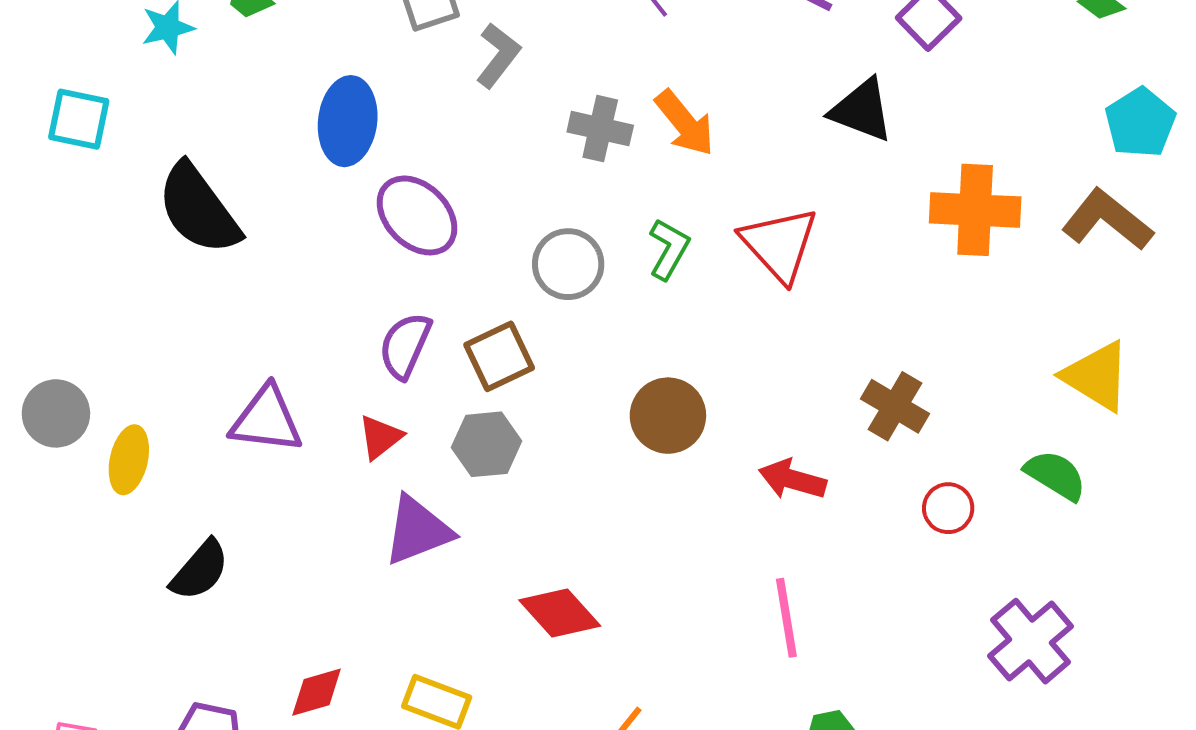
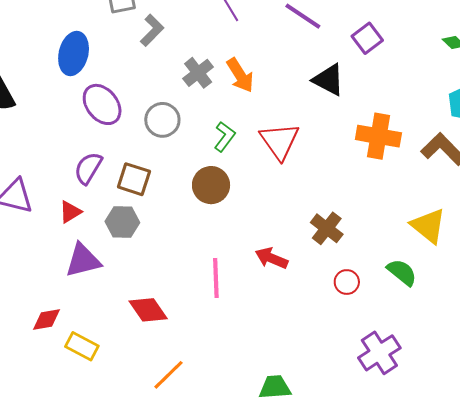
gray cross: (600, 129) -> (198, 73), turned 32
gray circle: (568, 264) -> (162, 120), moved
brown square: (499, 356) -> (134, 179), turned 36
brown circle: (668, 416) -> (211, 185), moved
pink line: (786, 618) -> (216, 278), moved
red diamond: (317, 692) -> (47, 320), moved

